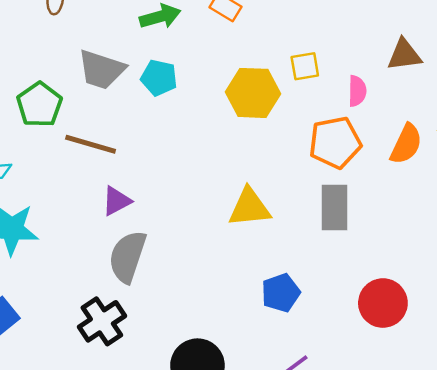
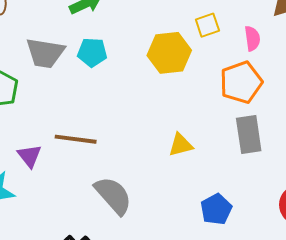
brown line: (91, 144) -> (76, 139), moved
purple triangle: (116, 201) -> (29, 156), moved, turned -32
yellow triangle: (249, 208) -> (181, 145), size x0.7
gray semicircle: (127, 257) -> (113, 195), moved, turned 129

